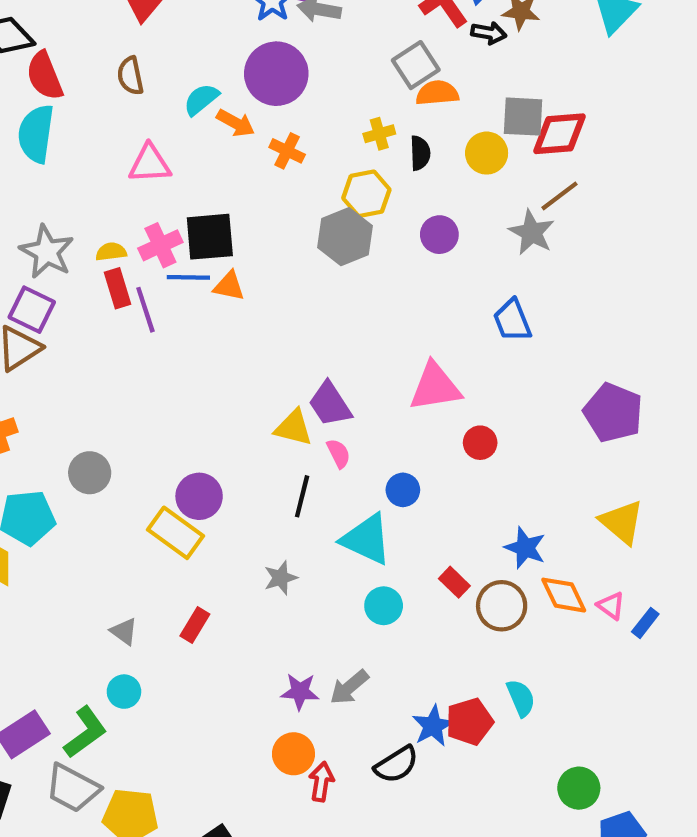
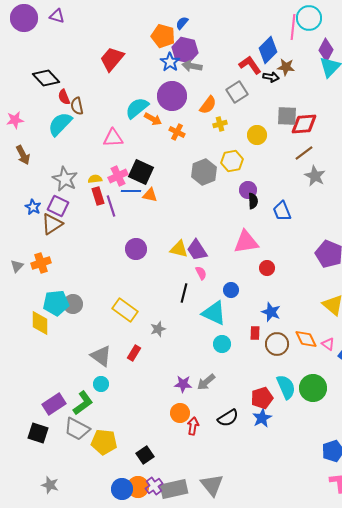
red semicircle: (45, 76) -> (64, 97), size x0.7
brown semicircle: (130, 76) -> (77, 106), moved
orange semicircle: (437, 93) -> (208, 105), moved, turned 132
cyan semicircle: (201, 99) -> (137, 108), size x1.4
cyan semicircle: (36, 134) -> (60, 124), turned 36
black semicircle: (420, 153) -> (253, 201), moved
yellow circle: (487, 153) -> (257, 135), moved
yellow hexagon: (366, 194) -> (232, 161), moved
gray star: (532, 232) -> (315, 176), moved
purple circle: (439, 235) -> (248, 190), moved
black square: (210, 237) -> (141, 172), turned 30
yellow triangle: (293, 428) -> (179, 249), moved
gray circle: (90, 473) -> (73, 304), moved
purple circle: (199, 496) -> (136, 249), moved
blue star: (525, 548) -> (271, 312), moved
gray star: (281, 578) -> (158, 329), moved
red rectangle: (454, 582) -> (255, 333), turned 48
gray triangle: (124, 631) -> (101, 356), size x1.6
cyan semicircle: (521, 698) -> (286, 387), size x1.4
blue star: (433, 726) -> (262, 418), moved
green circle: (579, 788) -> (313, 388), moved, size x1.4

